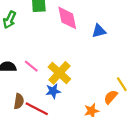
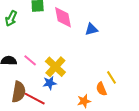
orange semicircle: (111, 97) -> (101, 89), turned -64
brown semicircle: (19, 101) -> (19, 92), size x1.5

